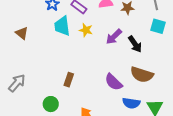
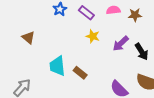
cyan trapezoid: (62, 26) -> (57, 66), moved
brown rectangle: (69, 80) -> (80, 73), moved, turned -72

